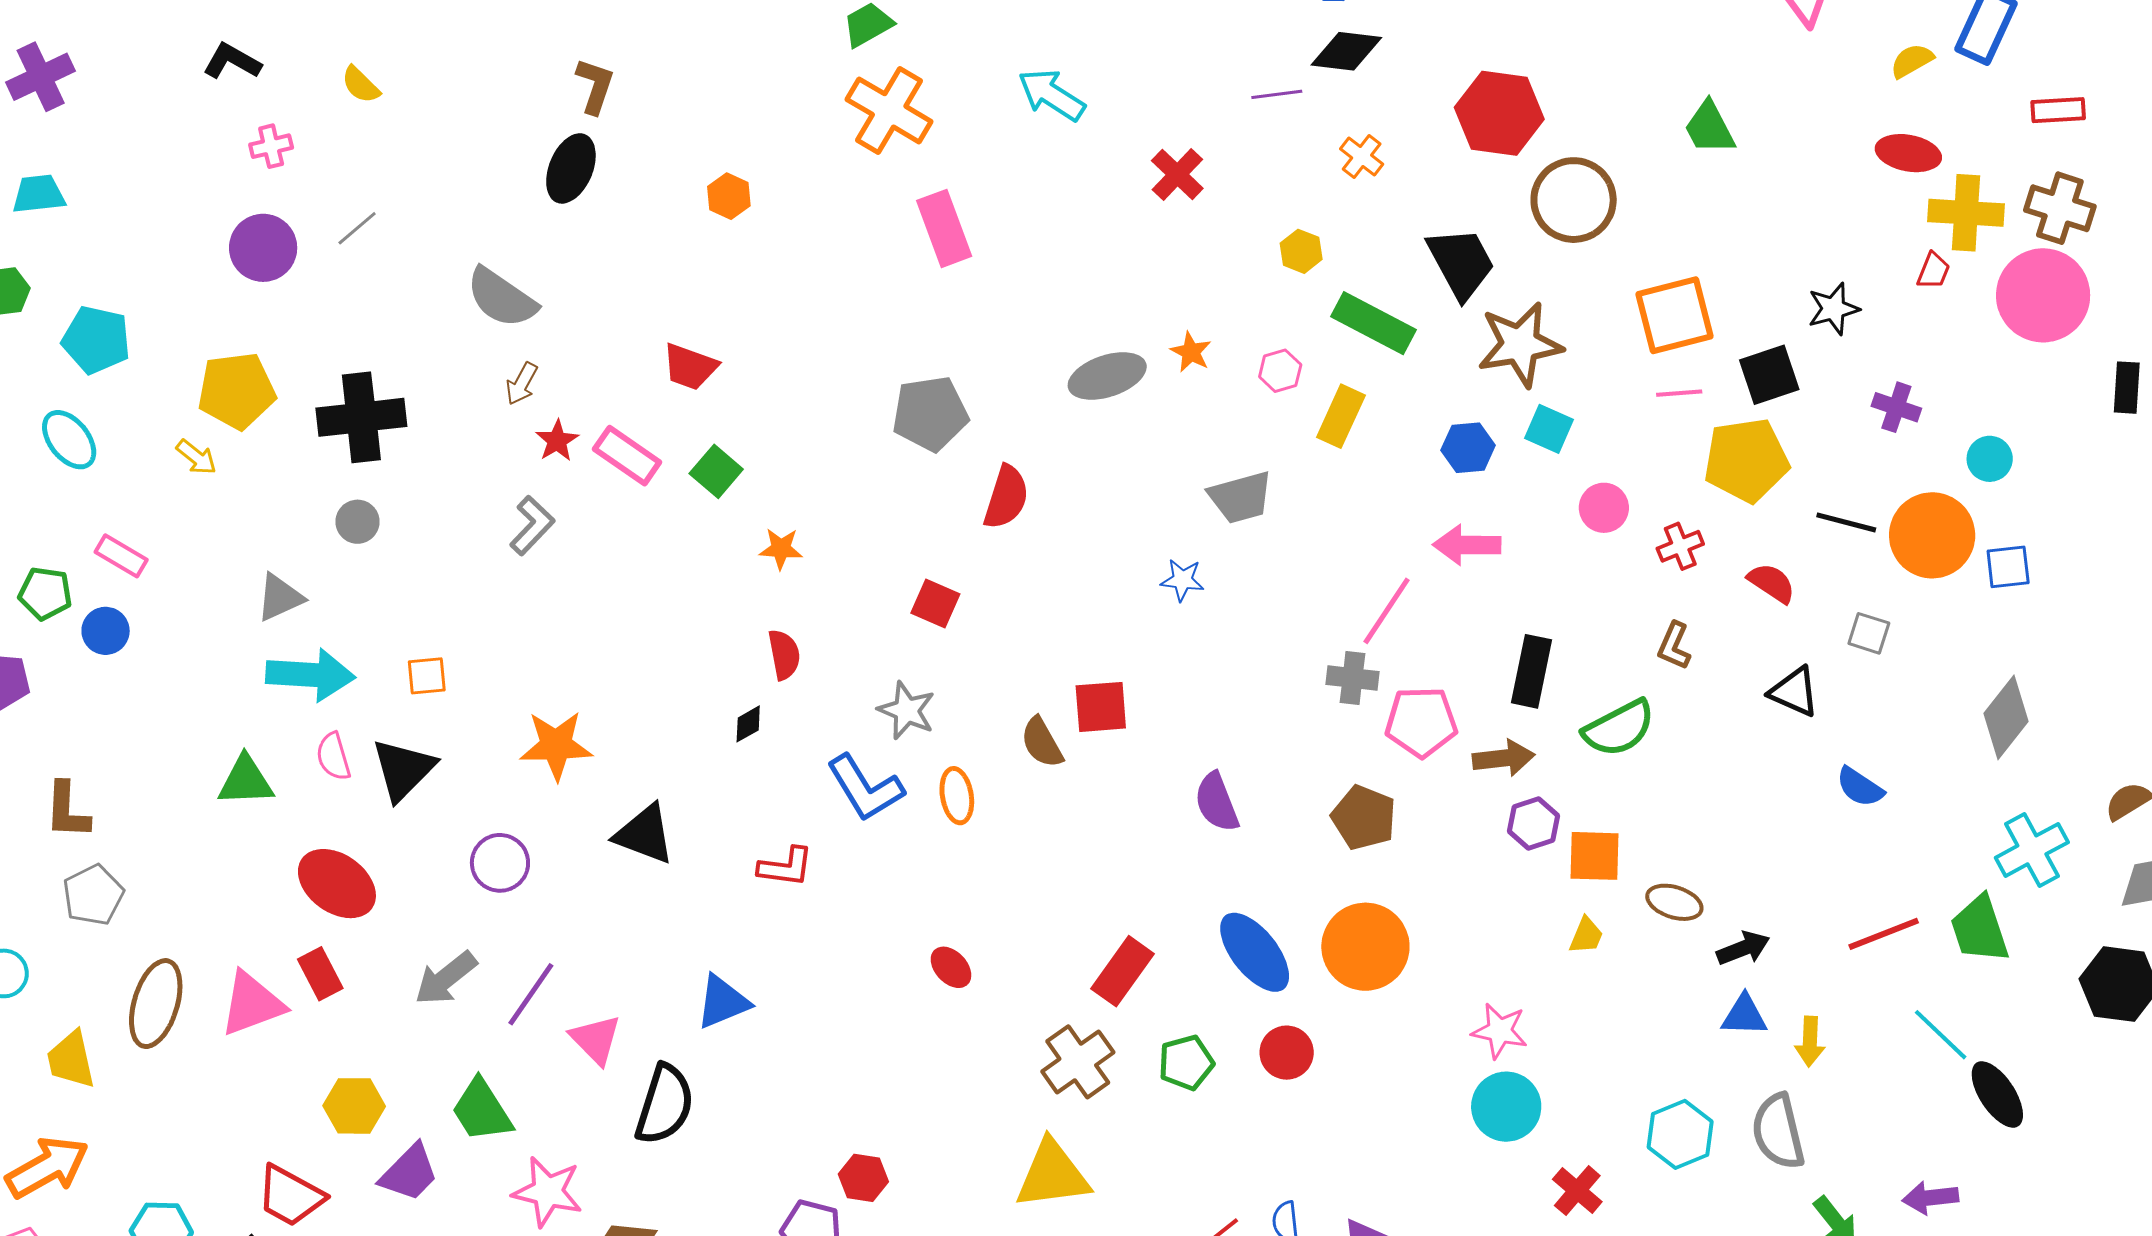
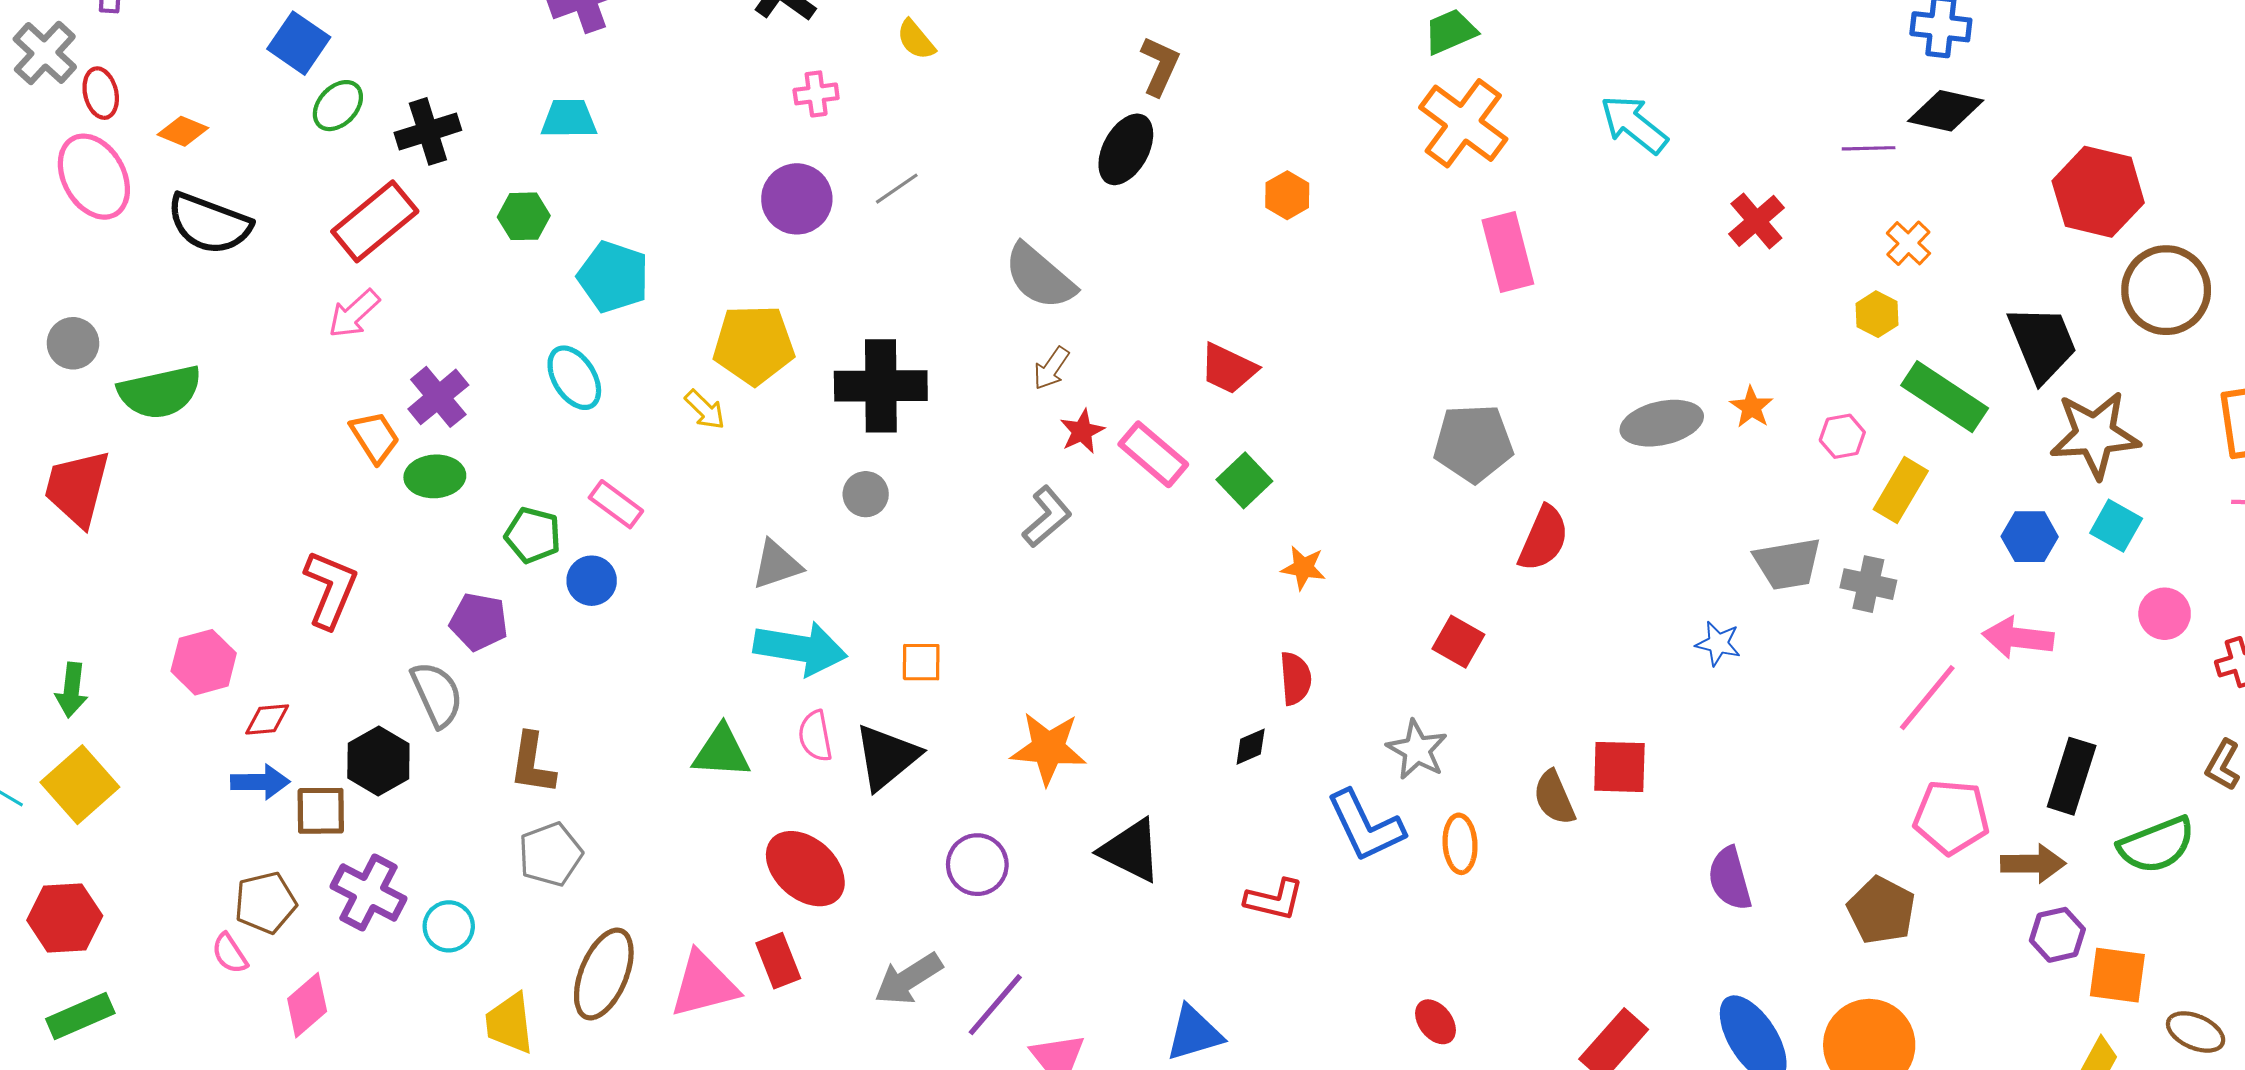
orange cross: (1362, 157) -> (1908, 243), moved
gray cross: (1353, 678) -> (1868, 584), moved

